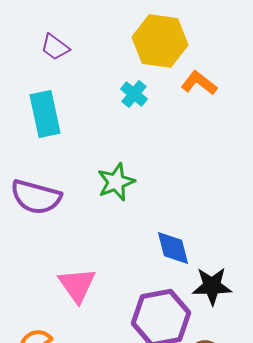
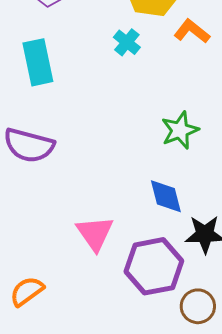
green star: (116, 182) -> (180, 130), moved
pink triangle: (77, 285) -> (95, 233), moved

